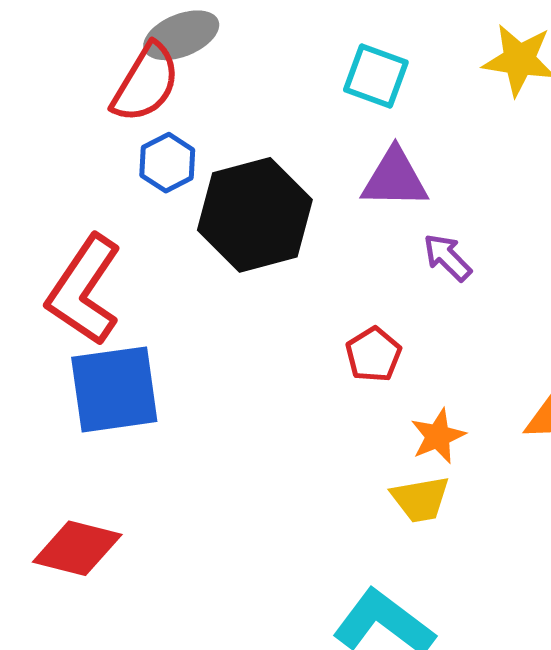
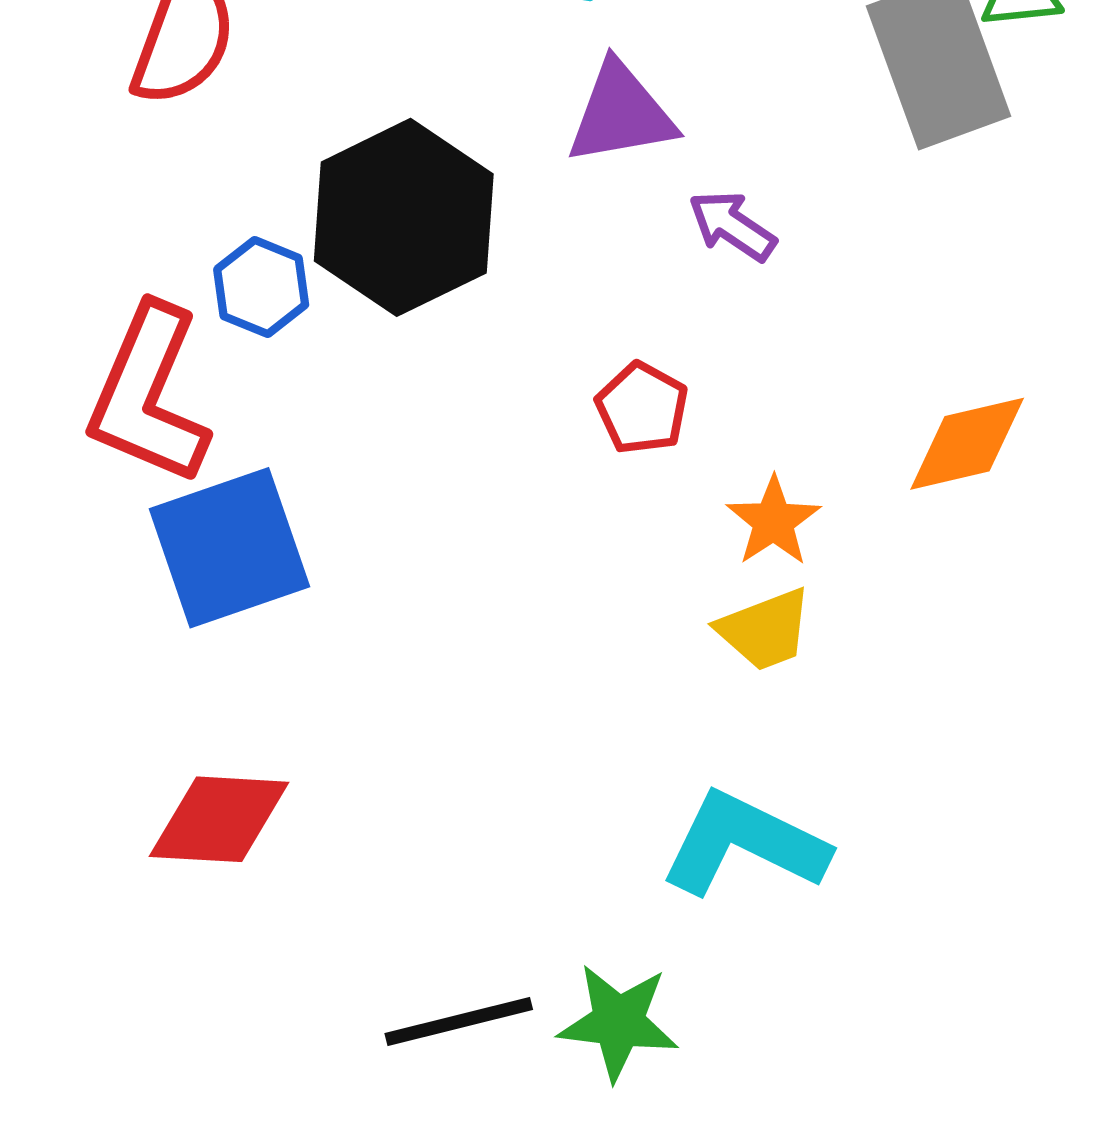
blue hexagon: (167, 163) -> (261, 287), moved

